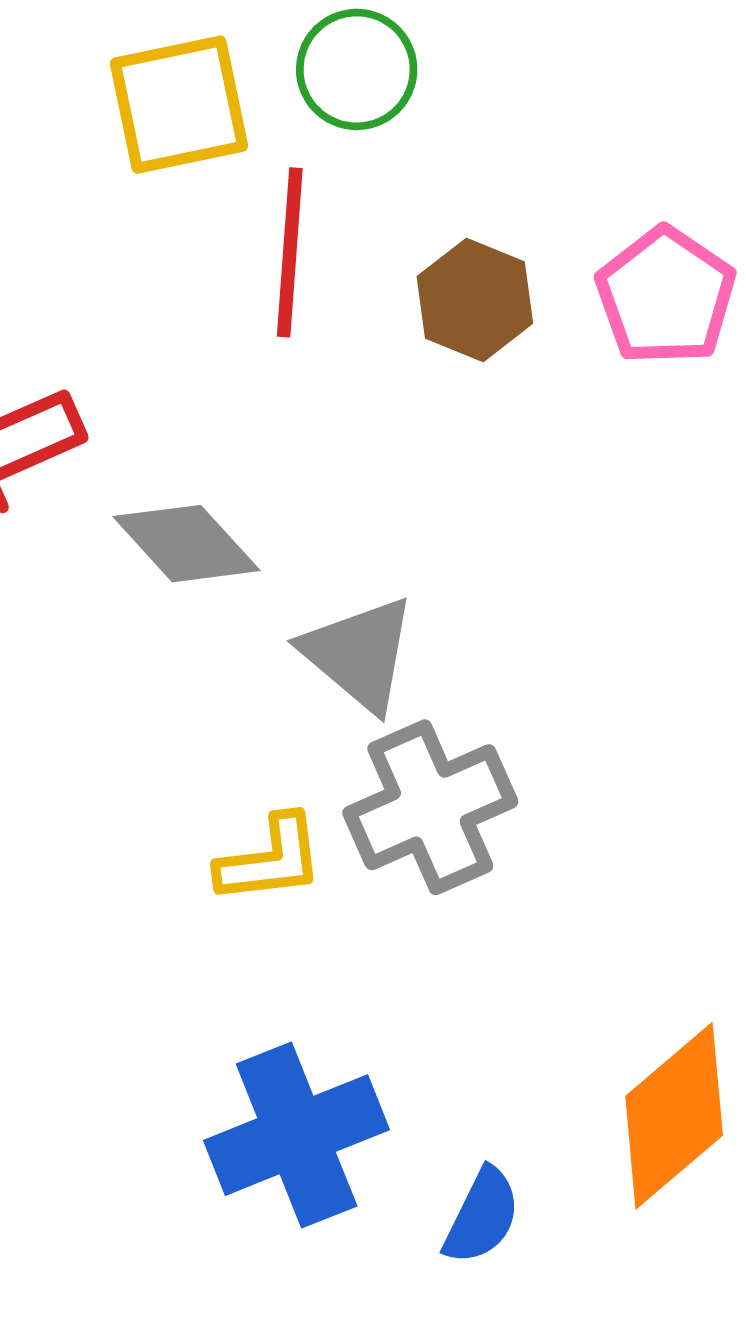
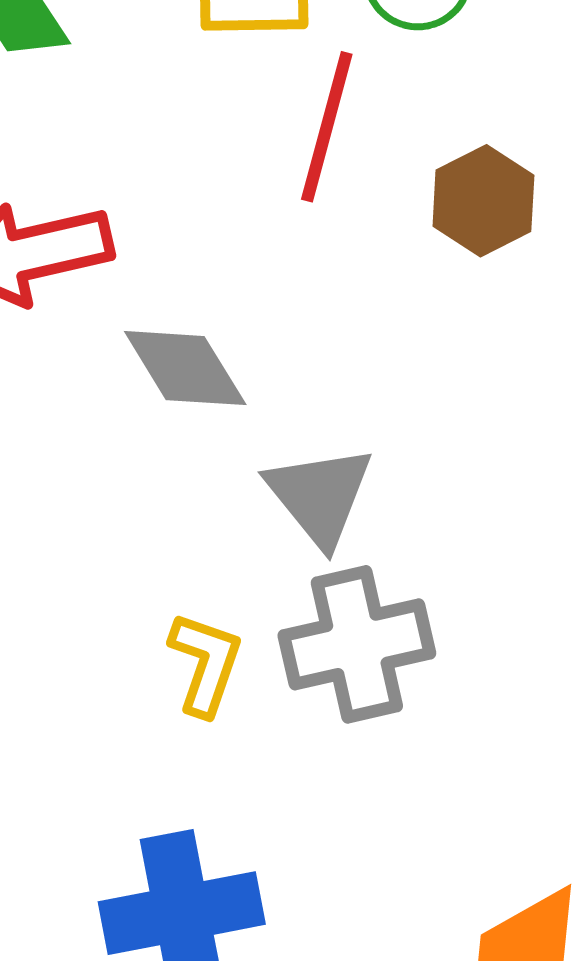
yellow L-shape: (270, 860) -> (206, 663), turned -75

